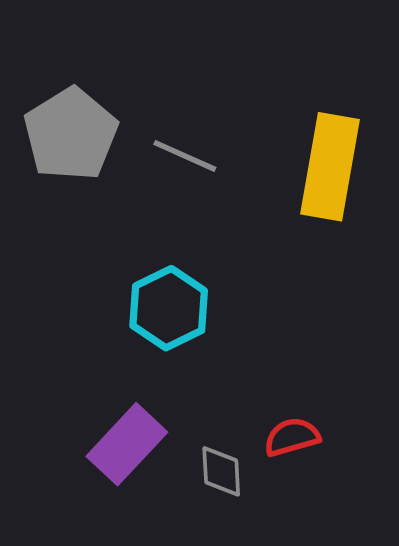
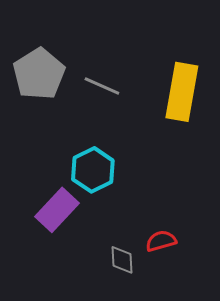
purple rectangle: (127, 444) -> (57, 210), moved

